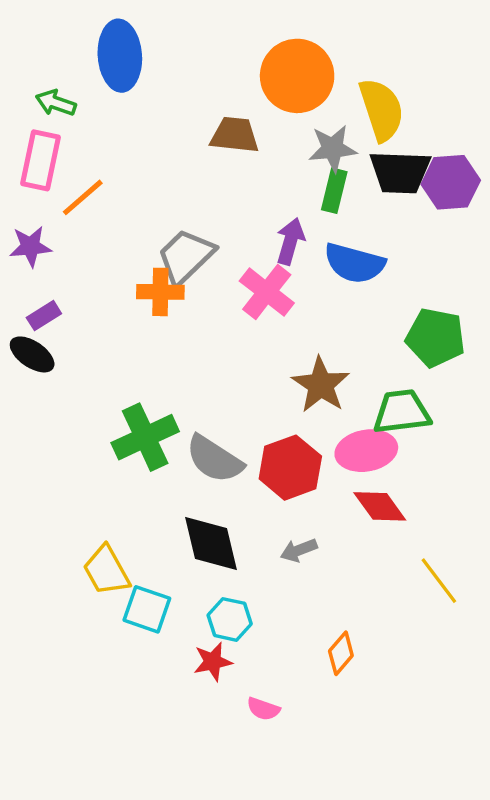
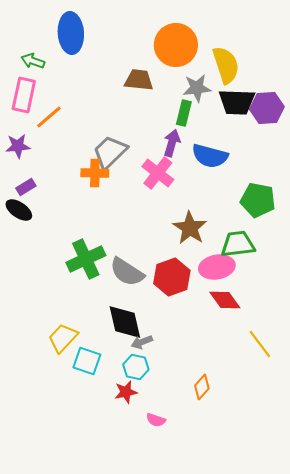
green rectangle: (334, 191) -> (184, 113), moved
gray arrow: (299, 550) -> (142, 342), moved
yellow trapezoid: (106, 570) -> (63, 338), turned 72

